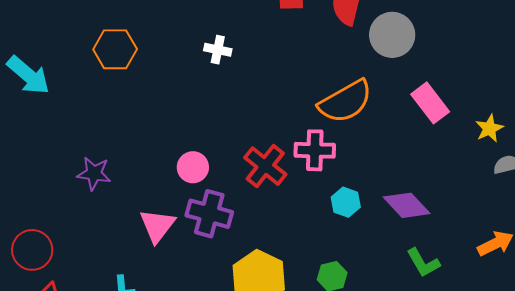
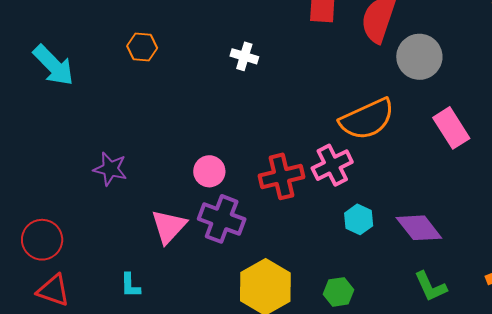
orange hexagon: (115, 49) -> (142, 47), size x0.7
pink cross: (315, 150) -> (332, 165), turned -33
red cross: (265, 166) -> (281, 176), turned 33

